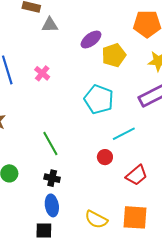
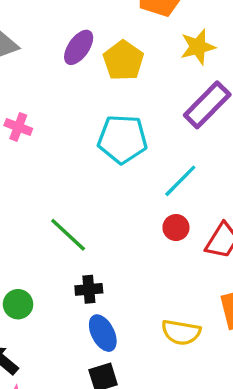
red circle: (105, 157) -> (176, 228), moved

